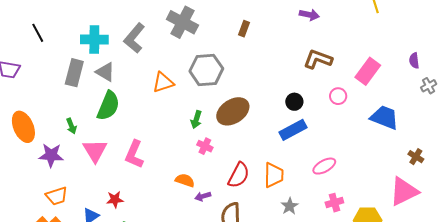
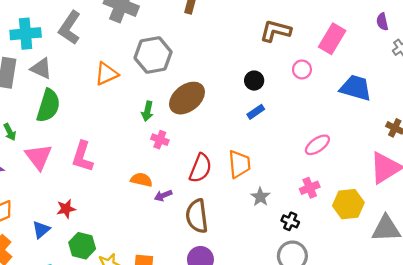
blue rectangle: (293, 130) -> (256, 112), size x0.6
pink ellipse: (324, 166) -> (317, 145), moved

